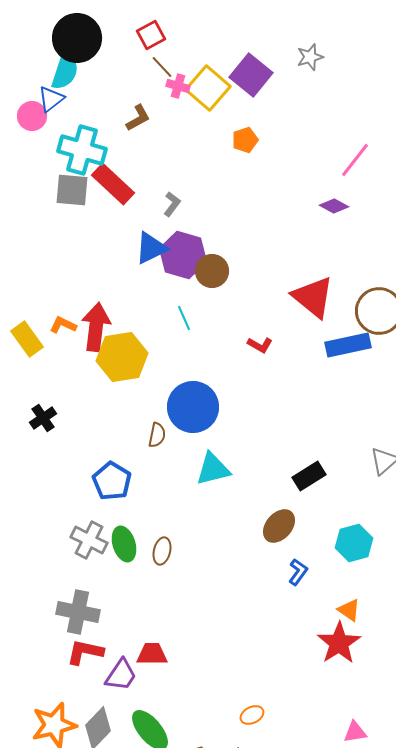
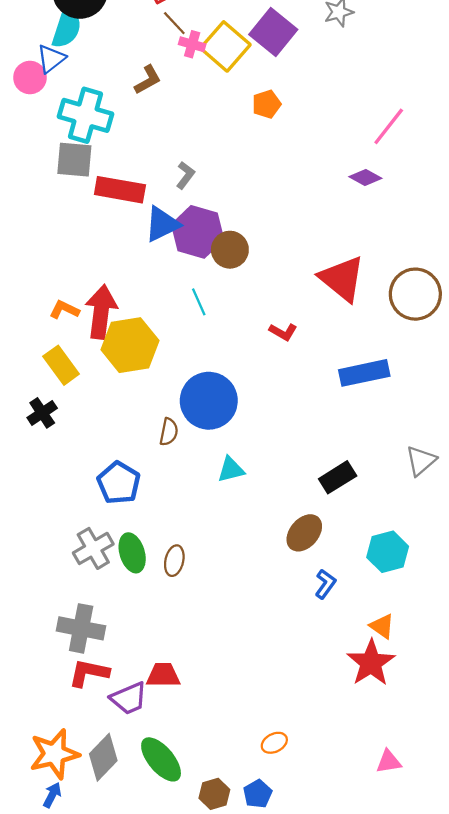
red rectangle: (113, 184) -> (120, 190), moved, turned -33
yellow rectangle: (27, 339) -> (61, 365), moved
blue rectangle: (348, 345) -> (364, 373), moved
cyan triangle: (213, 469) -> (231, 470), size x0.7
gray cross: (89, 540) -> (93, 548), turned 33
purple trapezoid: (121, 675) -> (129, 698), turned 33

